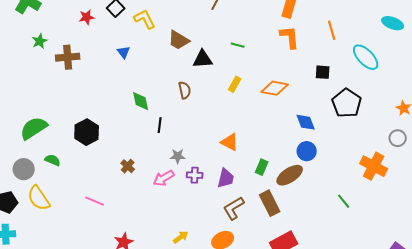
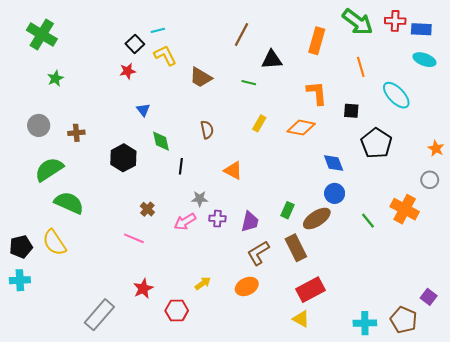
red star: (87, 17) -> (128, 71), moved
orange L-shape: (290, 37) -> (317, 93), moved
green line: (238, 45) -> (249, 83), moved
blue triangle: (124, 52) -> (143, 110), moved
brown cross: (68, 57) -> (76, 133), moved, size x0.7
black triangle: (203, 59) -> (272, 60), moved
black hexagon: (87, 132) -> (123, 158), moved
orange triangle: (230, 142) -> (233, 170), moved
green semicircle: (53, 160) -> (69, 203), size x1.8
gray circle: (24, 169) -> (39, 125), moved
pink line: (95, 201) -> (134, 238), moved
green line: (344, 201) -> (368, 221), moved

